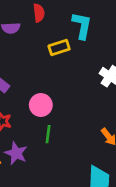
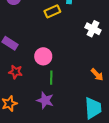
purple star: (16, 153) -> (45, 100), moved

